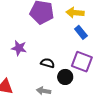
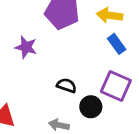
purple star: (19, 48) -> (26, 47), moved

